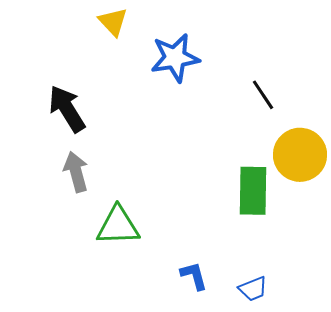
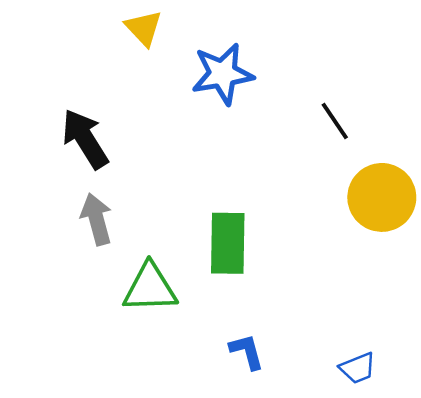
green rectangle: (253, 191) -> (228, 243), moved
blue trapezoid: (253, 289) -> (358, 368), moved

